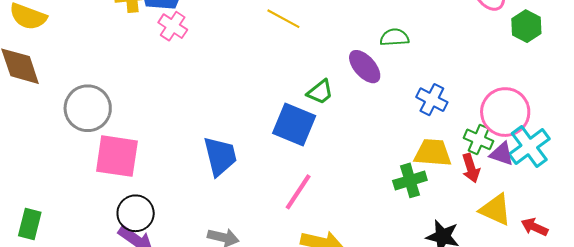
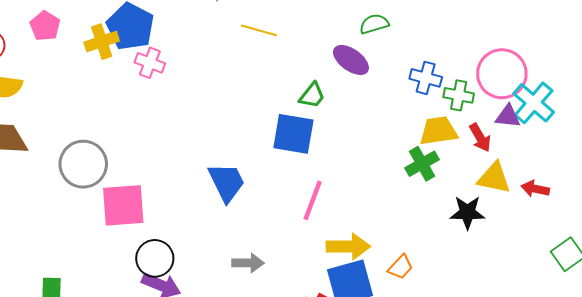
green cross: (479, 139) -> (459, 95), moved
yellow triangle: (495, 210) -> (494, 178), moved
red arrow: (534, 227) -> (535, 189), moved

